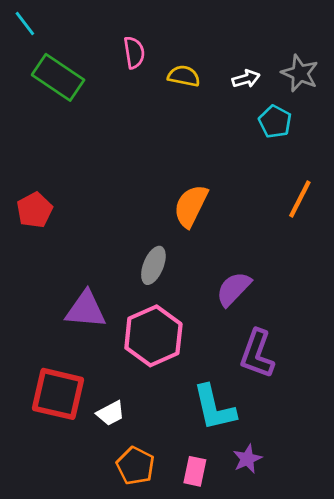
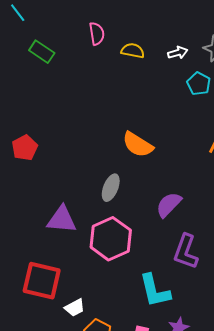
green rectangle: (58, 77) -> (42, 52), size x0.7
orange semicircle: (191, 206) -> (138, 145), turned -84
white trapezoid: (111, 413) -> (75, 308), moved

